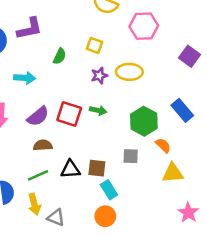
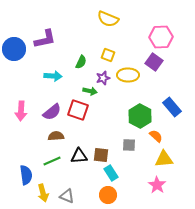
pink hexagon: (144, 26) -> (161, 37), moved
yellow square: (94, 45) -> (108, 55), moved
green semicircle: (60, 56) -> (81, 62), moved
purple square: (190, 56) -> (154, 62), moved
cyan arrow: (25, 78) -> (53, 76), moved
green arrow: (98, 110) -> (90, 91), moved
yellow arrow: (34, 204) -> (43, 193), moved
pink star: (188, 213) -> (157, 185), moved

